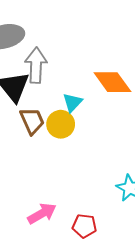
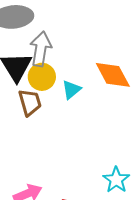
yellow circle: (61, 124) -> (42, 77), moved

